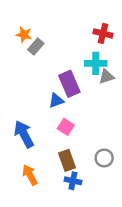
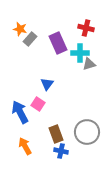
purple rectangle: (69, 84) -> (58, 43), moved
blue triangle: (56, 101) -> (47, 84), turned -32
pink square: (66, 127) -> (38, 104), moved
gray circle: (104, 158) -> (87, 132), size x1.6

